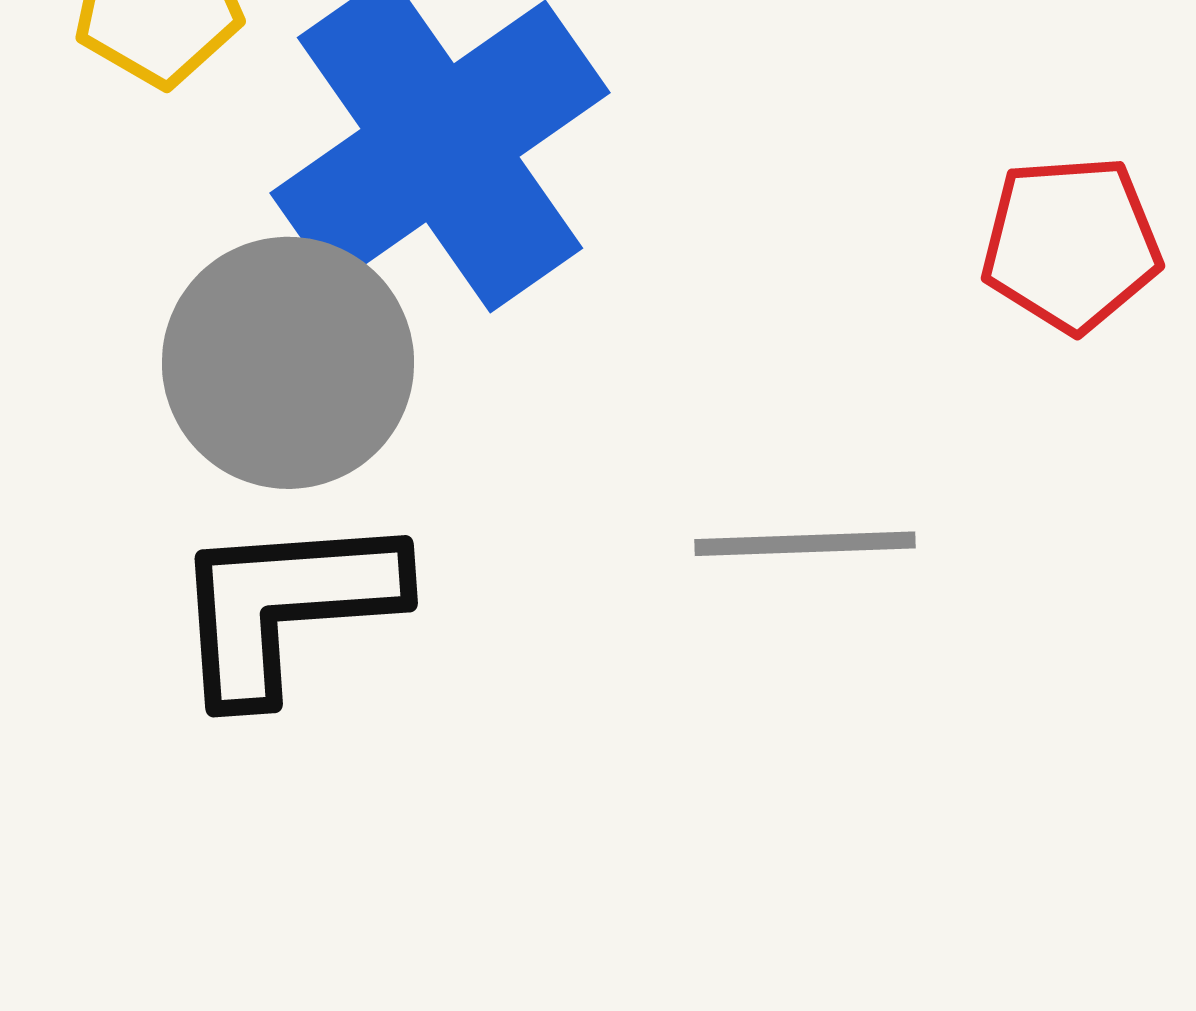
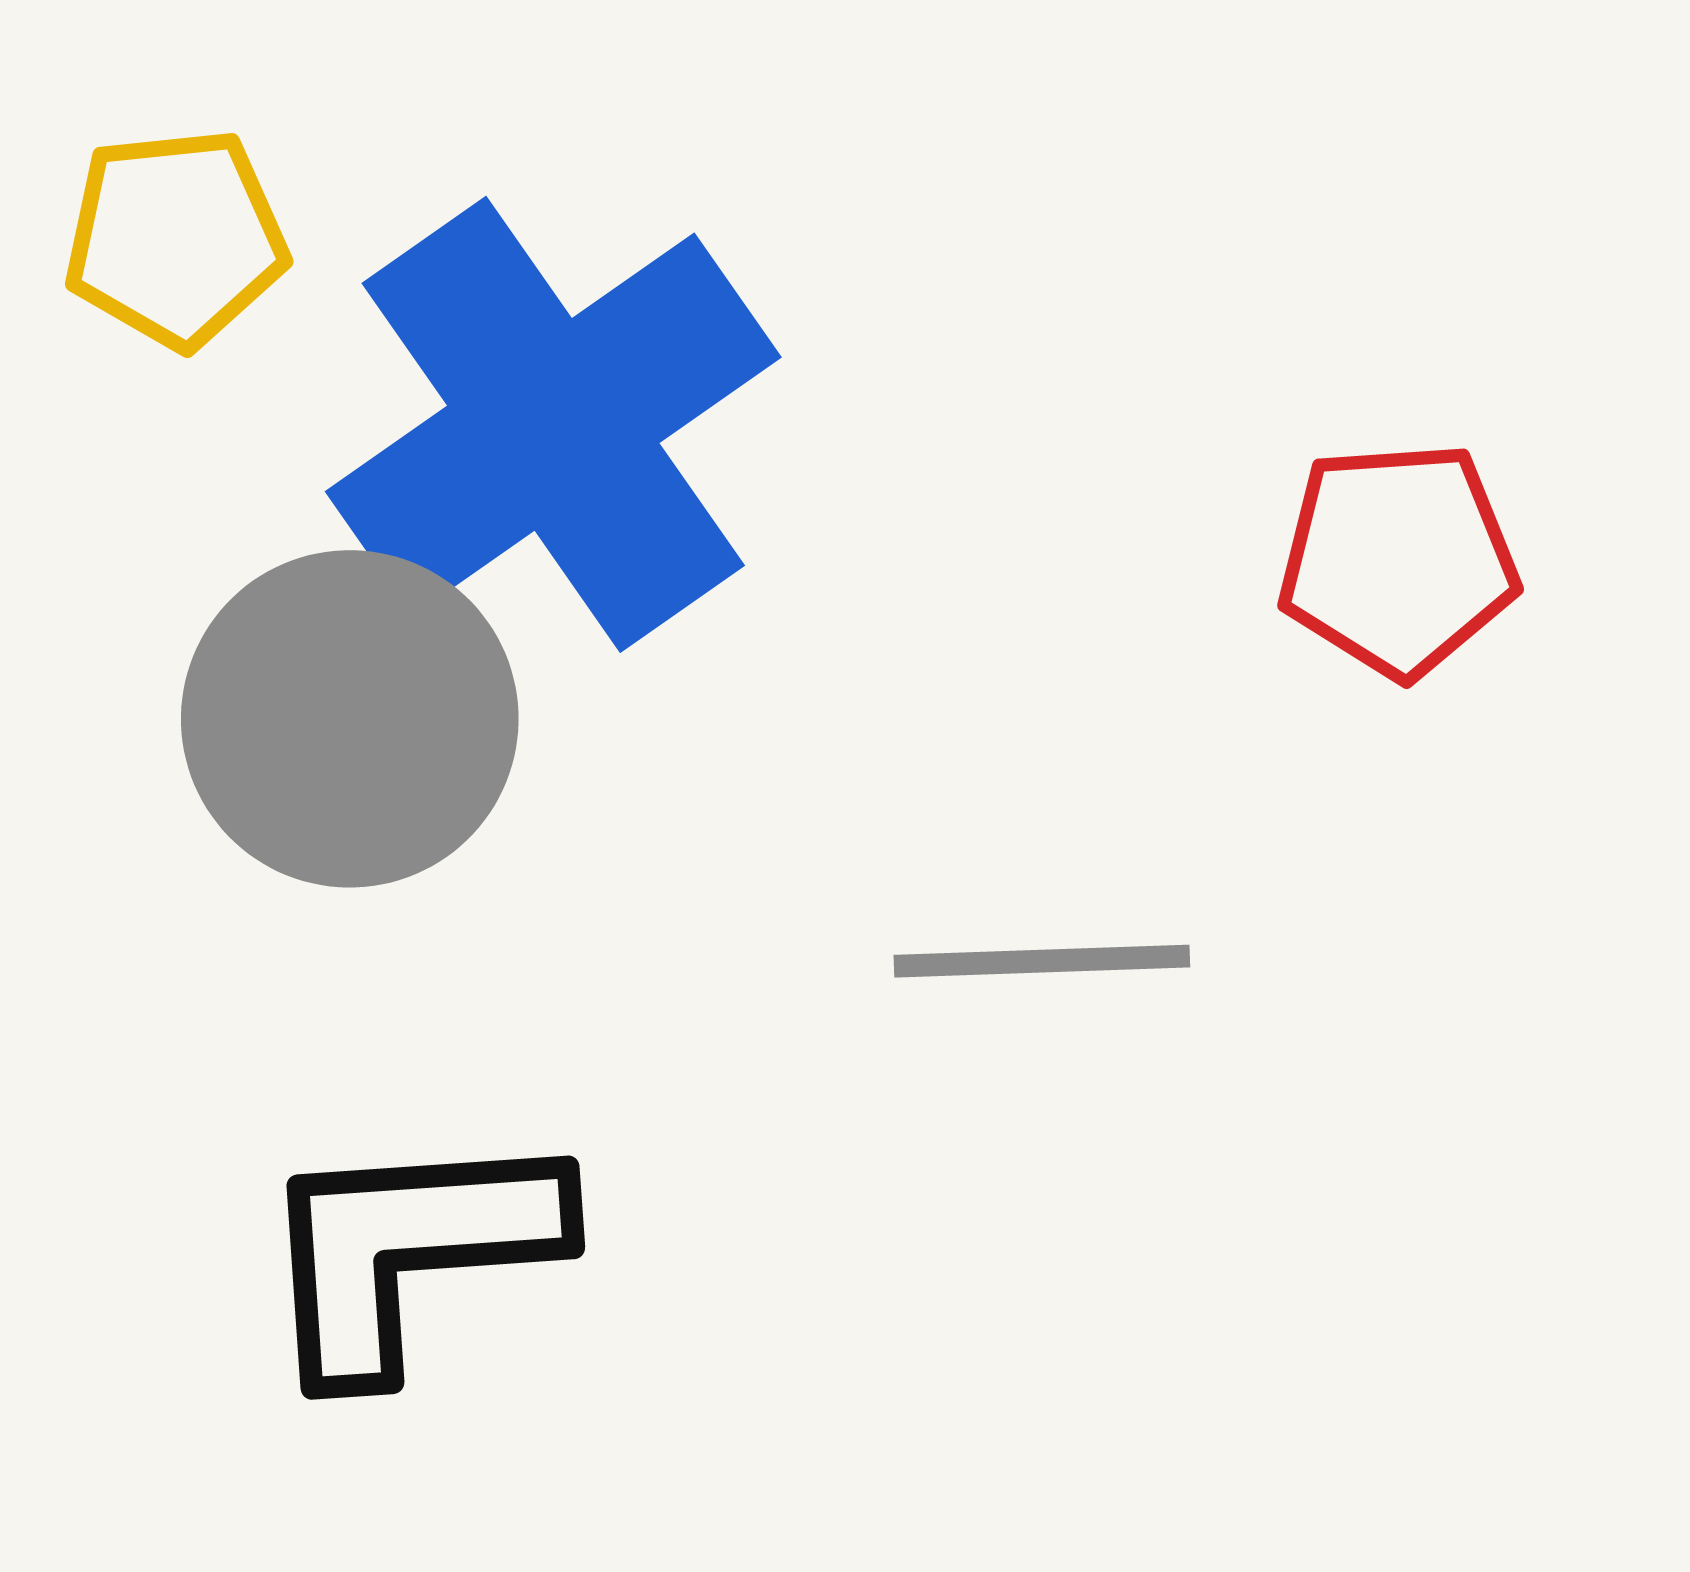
black L-shape: (286, 606) -> (409, 1250), moved

